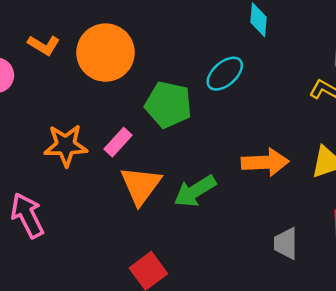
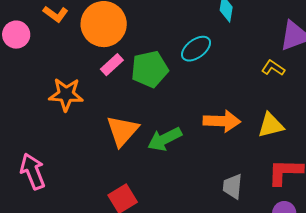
green pentagon: (168, 105) -> (150, 69), turned -30
pink rectangle: (118, 142) -> (112, 65), moved
pink arrow: (27, 215) -> (33, 171), moved

